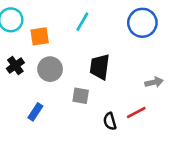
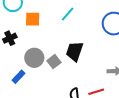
gray circle: (50, 69) -> (34, 58), moved
gray square: (81, 96) -> (54, 62), moved, turned 32

